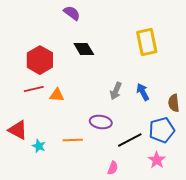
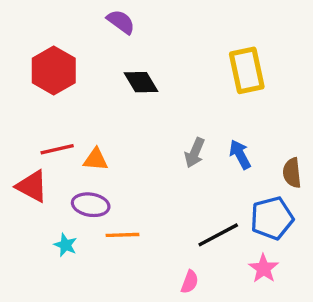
red hexagon: (40, 60) -> (54, 70), moved
purple ellipse: (101, 122) -> (91, 205), moved
red triangle: (18, 130) -> (32, 186), moved

